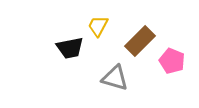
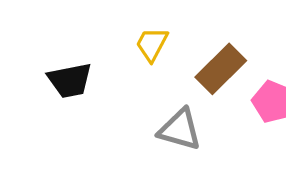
black trapezoid: (70, 48) -> (70, 80), moved

